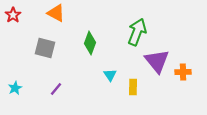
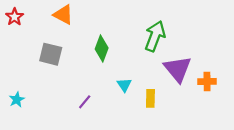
purple line: (56, 89) -> (85, 102), moved

